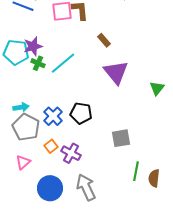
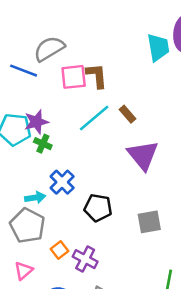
cyan line: (63, 63) -> (94, 118), moved
cyan arrow: (21, 107) -> (35, 198), moved
blue cross: (53, 116) -> (62, 182), moved
gray square: (121, 138) -> (149, 222), moved

